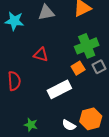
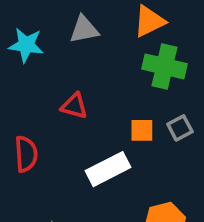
green cross: (87, 46) -> (164, 66), moved, turned 35
orange square: (78, 68) -> (142, 130), turned 32

